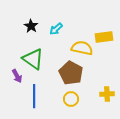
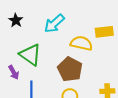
black star: (31, 26) -> (16, 20), moved
cyan arrow: (56, 29) -> (54, 24), size x1.5

